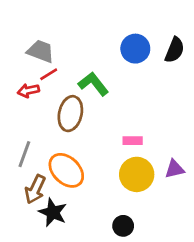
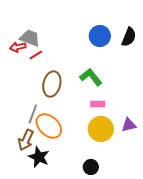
green L-shape: (93, 84) -> (91, 77), moved
red arrow: (28, 91) -> (18, 47), moved
gray line: (24, 154) -> (33, 114), moved

